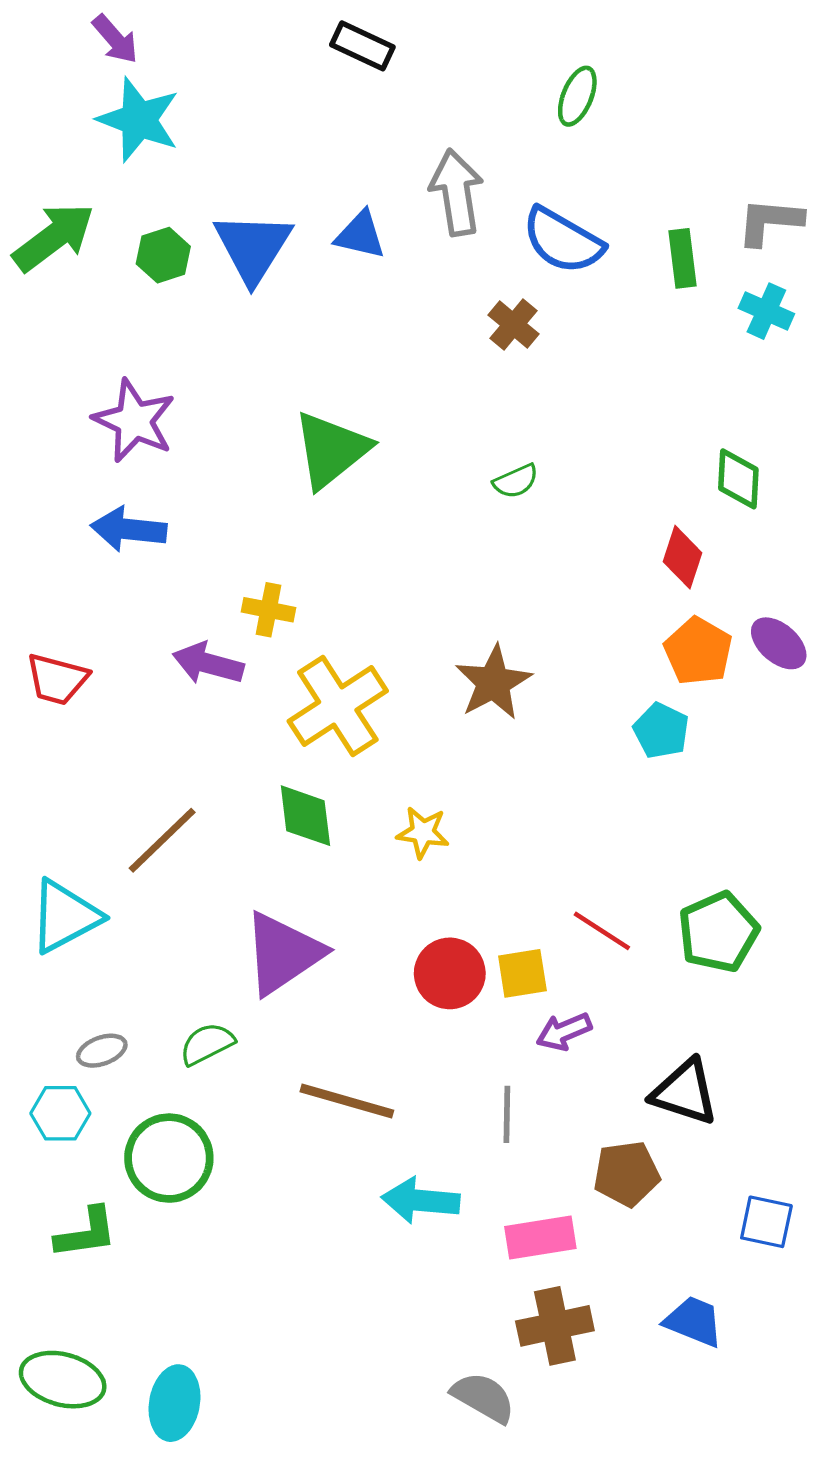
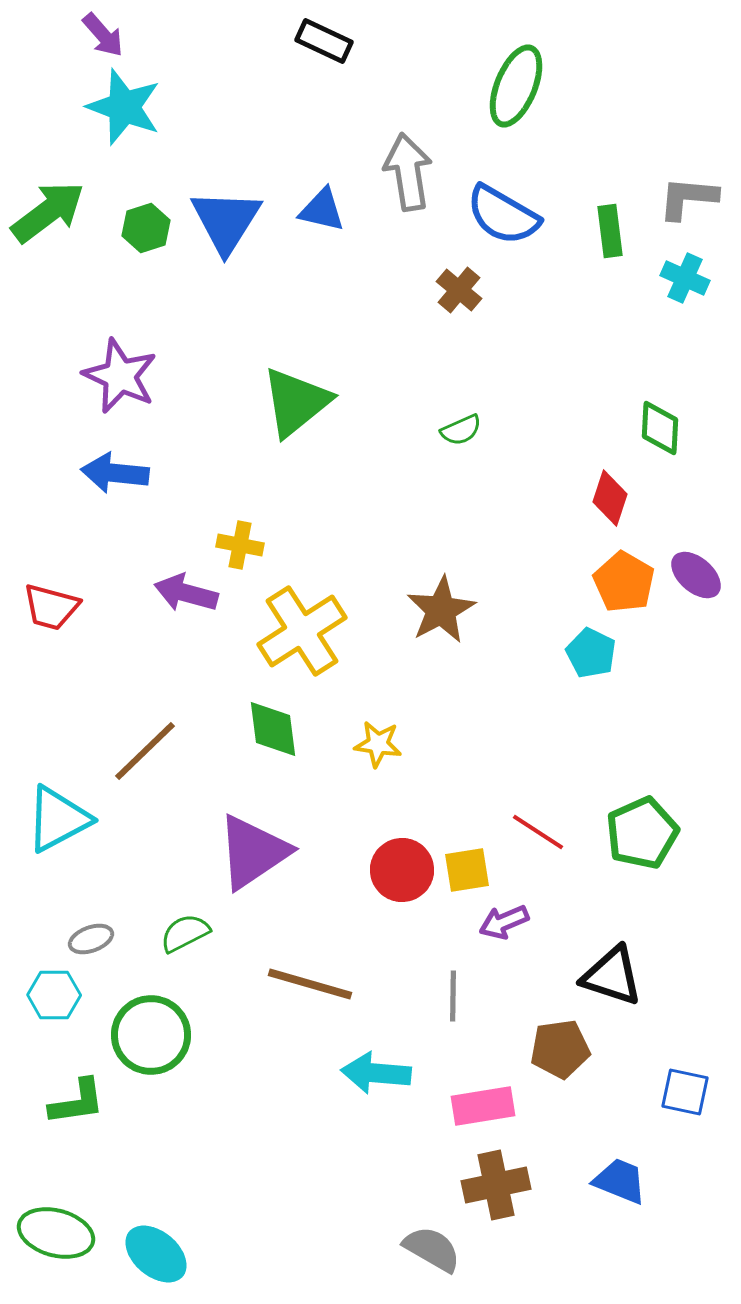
green ellipse: (577, 96) -> (516, 86), size x1.5
cyan ellipse: (174, 1403) -> (156, 1254), turned -60

